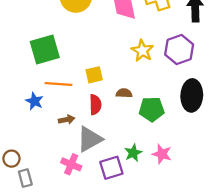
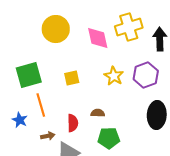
yellow square: (94, 75) -> (72, 78), moved
orange line: (59, 84) -> (41, 105), turned 70
green pentagon: (152, 109) -> (109, 138), moved

